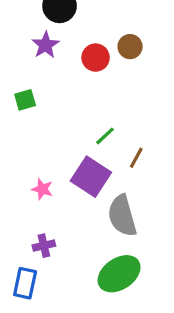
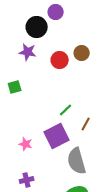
purple star: (45, 45) -> (28, 52), turned -30
purple square: (91, 177) -> (57, 136), turned 30

